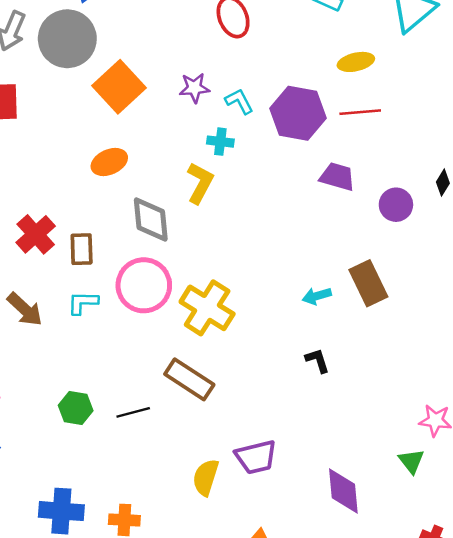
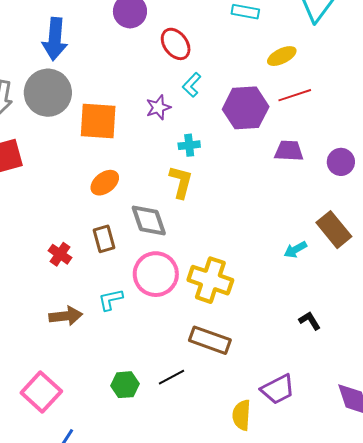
orange square: (119, 87) -> (98, 121), turned -30
cyan L-shape: (239, 101) -> (192, 85), moved, turned -95
red cross: (36, 234) -> (60, 254), size x0.7
brown rectangle: (82, 249) -> (104, 239), moved
brown arrow: (25, 309) -> (66, 316), turned -36
black L-shape: (317, 360) -> (310, 321), moved

